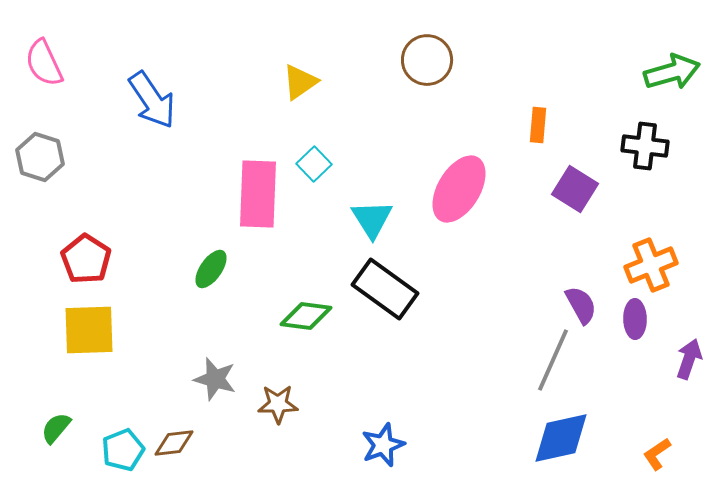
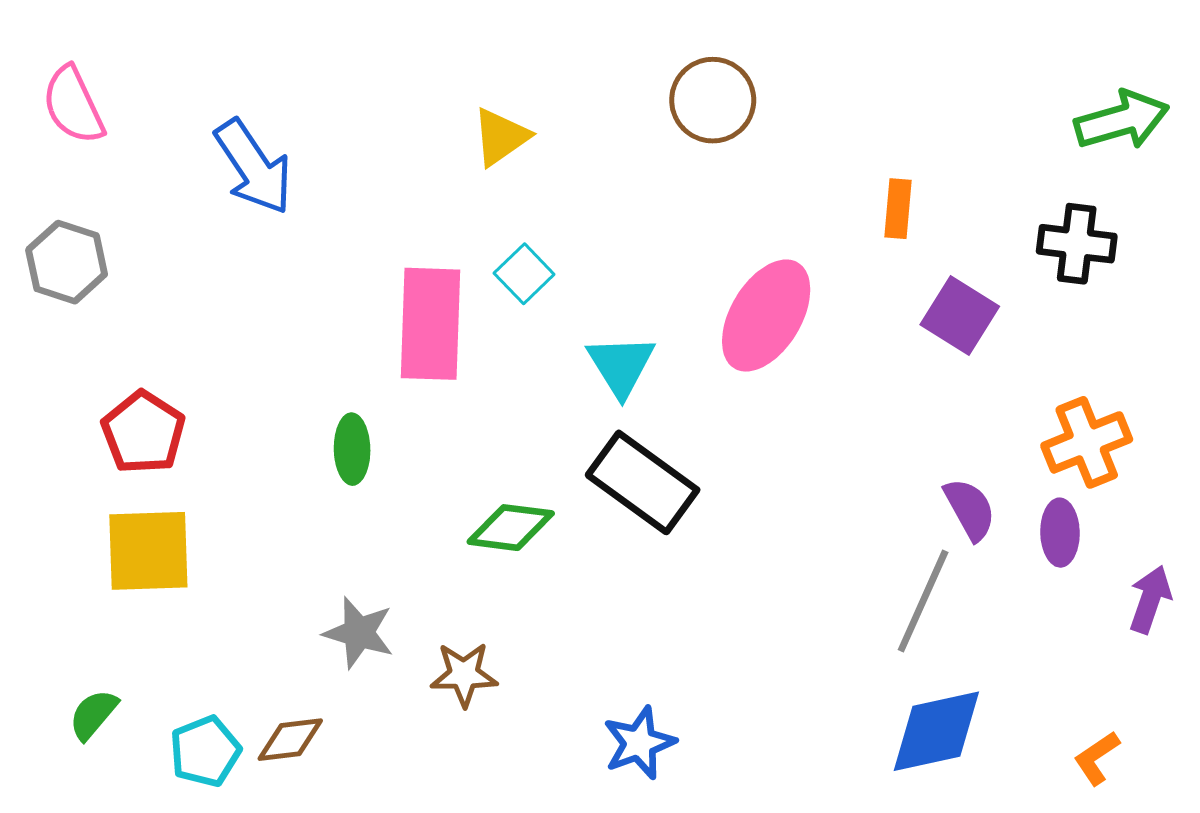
green ellipse: (211, 269) -> (352, 449), turned -36

